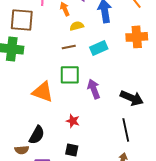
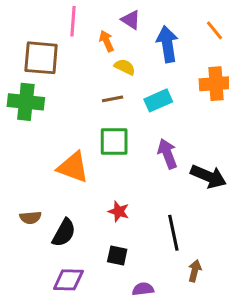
yellow semicircle: (77, 26) -> (125, 67), turned 40
purple arrow: (94, 89) -> (167, 154), moved
black line: (126, 130) -> (173, 233), moved
brown semicircle: (22, 150) -> (30, 218), moved

